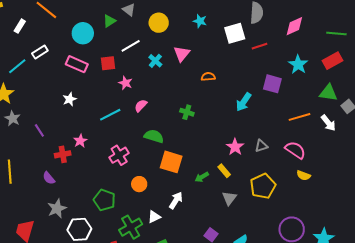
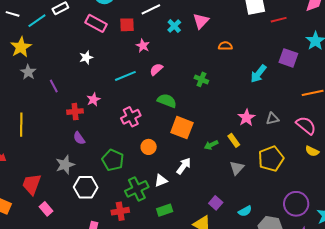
purple semicircle: (49, 178) -> (79, 138), moved

